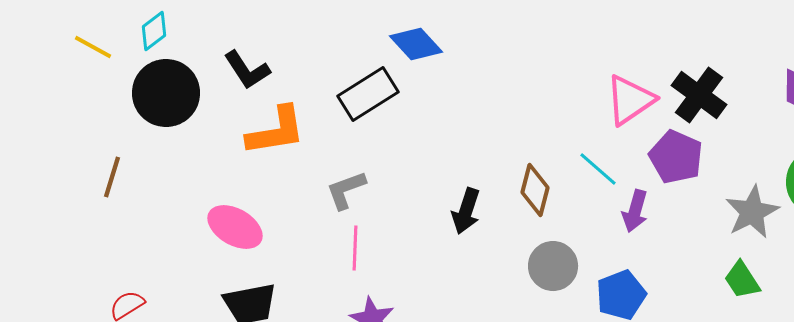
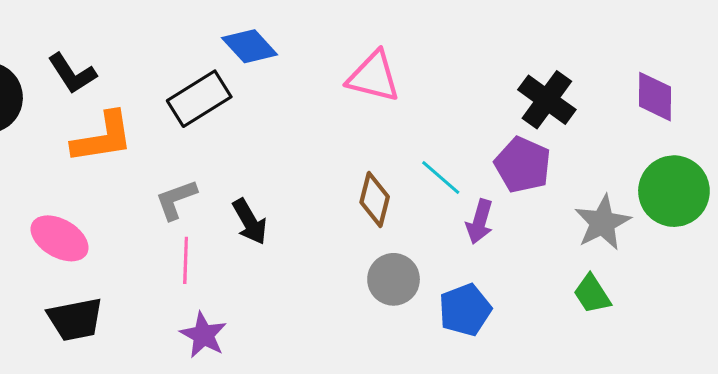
pink triangle: (630, 100) -> (374, 77), moved, turned 48
black arrow: (466, 211) -> (250, 222), moved, turned -48

